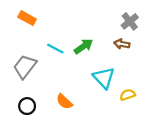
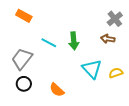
green arrow: (83, 46) -> (74, 41), turned 120
yellow semicircle: (127, 95) -> (116, 73), moved
black circle: (27, 106) -> (24, 84), moved

